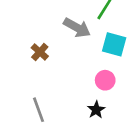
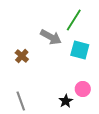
pink circle: (105, 80) -> (83, 89), moved

